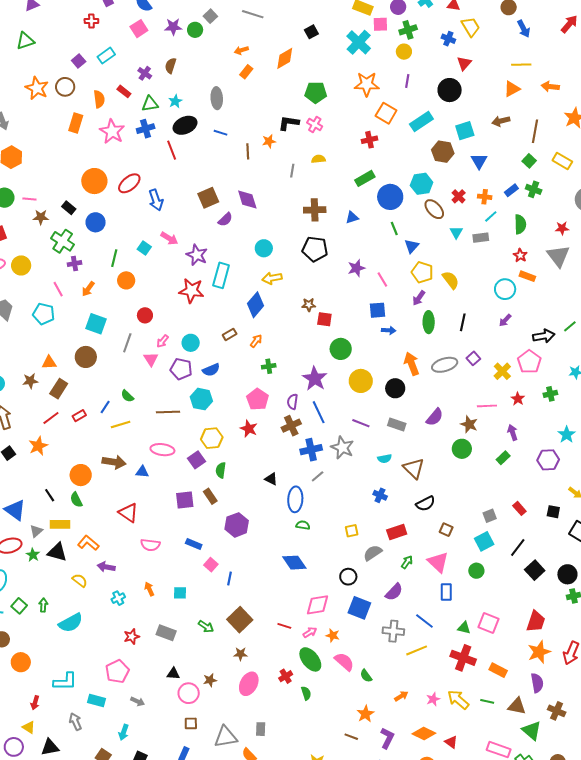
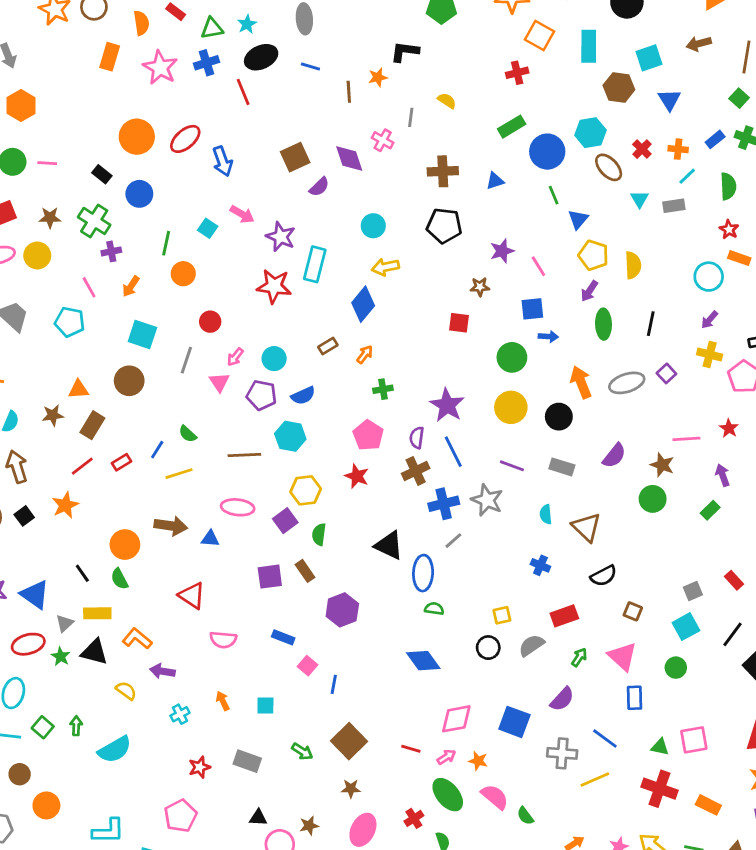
cyan rectangle: (421, 122) -> (589, 46), turned -55
pink cross: (315, 124) -> (383, 140), moved
yellow semicircle: (318, 159) -> (447, 101), turned 40
brown star: (41, 217) -> (50, 218), moved
yellow semicircle: (451, 280) -> (633, 265), turned 36
brown star: (309, 305) -> (480, 287), moved
green circle: (341, 349) -> (512, 357), moved
yellow cross: (502, 371) -> (710, 355), moved, turned -30
cyan semicircle: (385, 459) -> (546, 514), turned 96
black triangle: (271, 479) -> (389, 545), size x1.6
black circle: (348, 577) -> (488, 648), moved
pink square: (489, 623) -> (694, 740), turned -30

